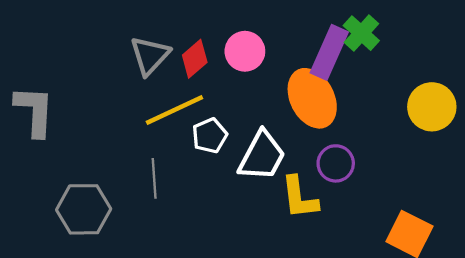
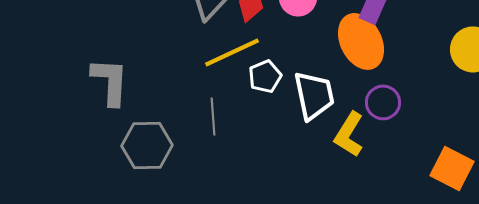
gray L-shape: (35, 111) -> (110, 81), moved
white trapezoid: (262, 156) -> (314, 95), turned -40
yellow L-shape: (299, 198) -> (349, 134), turned 39

